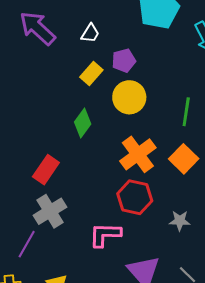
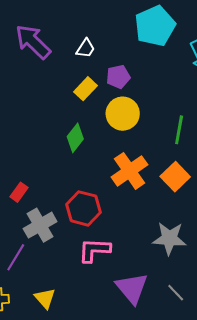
red rectangle: (46, 170) -> (19, 192), moved, size x0.7
red hexagon: (135, 197) -> (83, 208), moved
gray star: (180, 221) -> (169, 238), size x1.6

